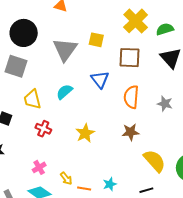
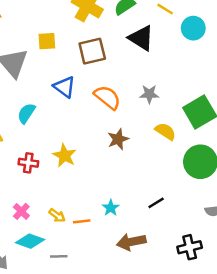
orange semicircle: (131, 97) -> (107, 97), turned 140
red cross: (43, 129) -> (28, 163), moved
yellow semicircle: (155, 161) -> (165, 131), moved, size x0.7

